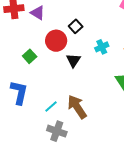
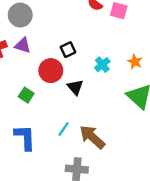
black square: (76, 26) -> (68, 50), turned 32
cyan line: (51, 106) -> (64, 129), moved

